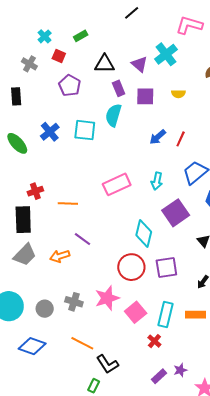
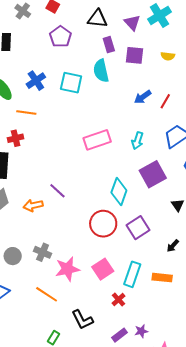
cyan semicircle: (113, 115) -> (101, 71), turned -35
orange line: (68, 203) -> (26, 113), moved
purple square: (166, 267) -> (138, 228), turned -30
pink star: (107, 298) -> (67, 269), moved
black L-shape: (107, 364) -> (82, 320), moved

